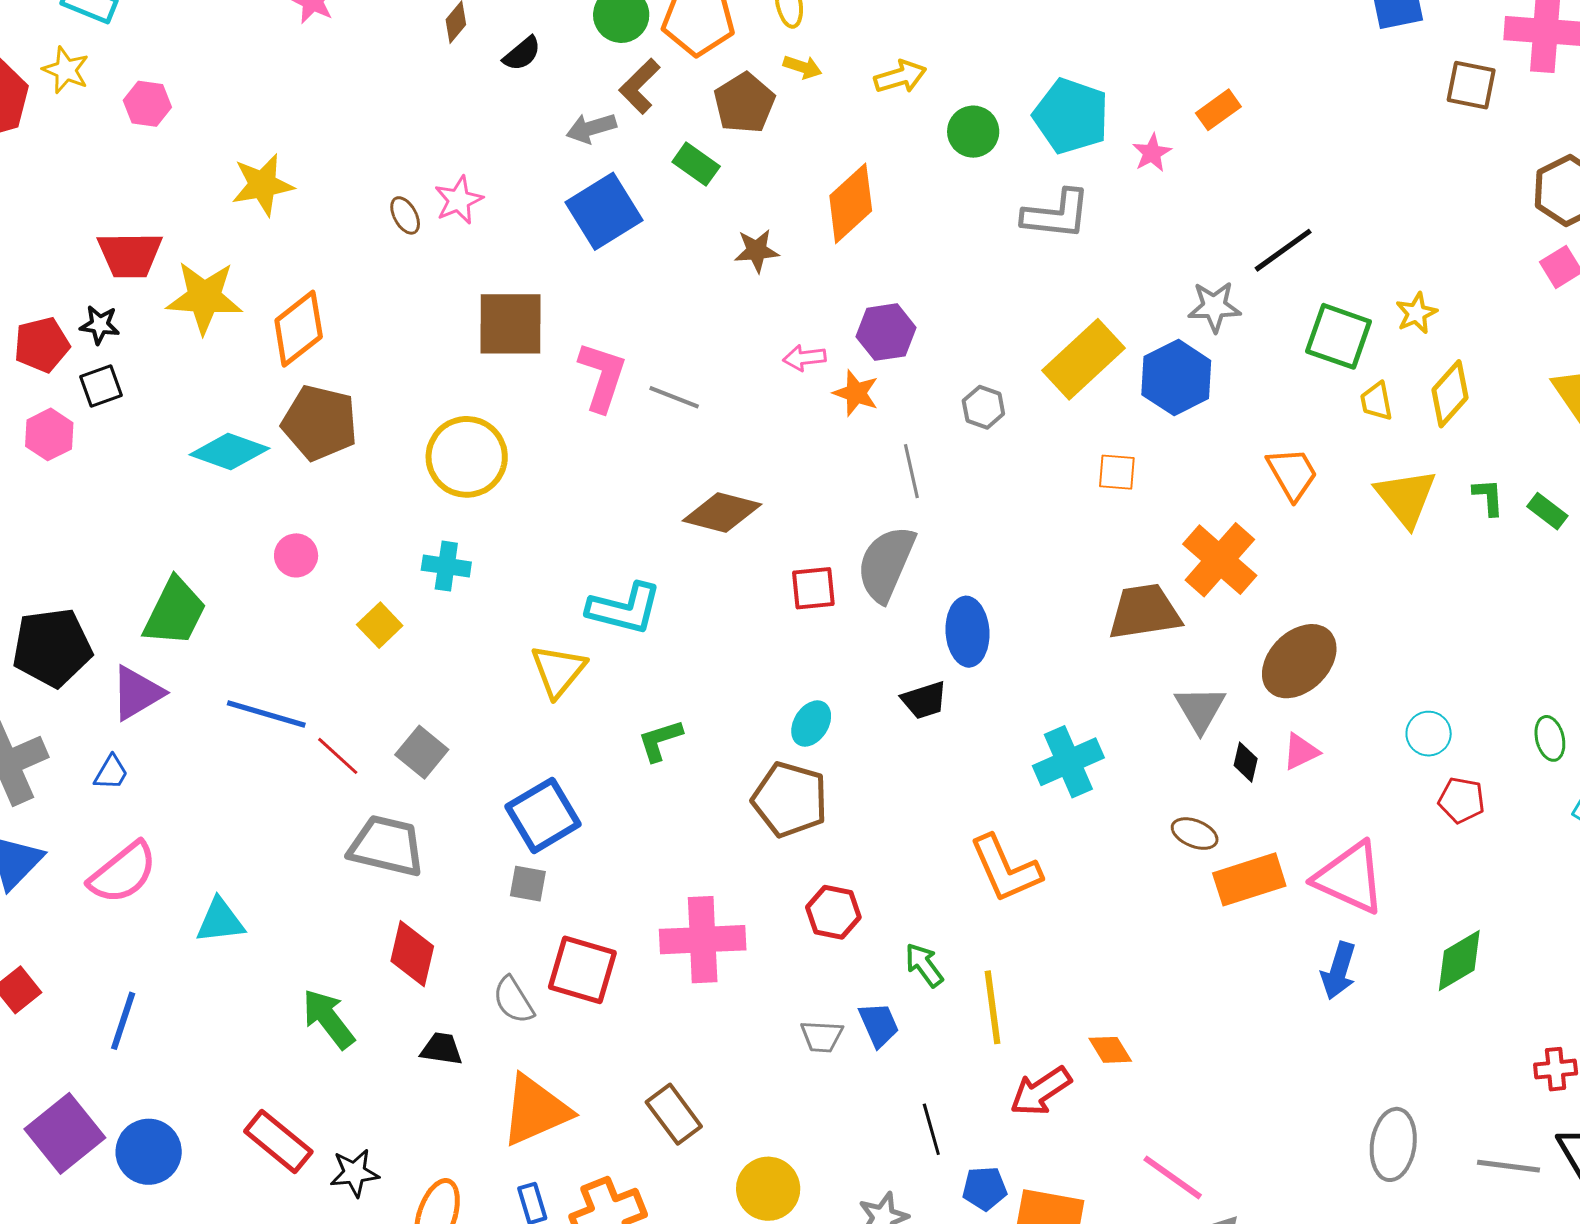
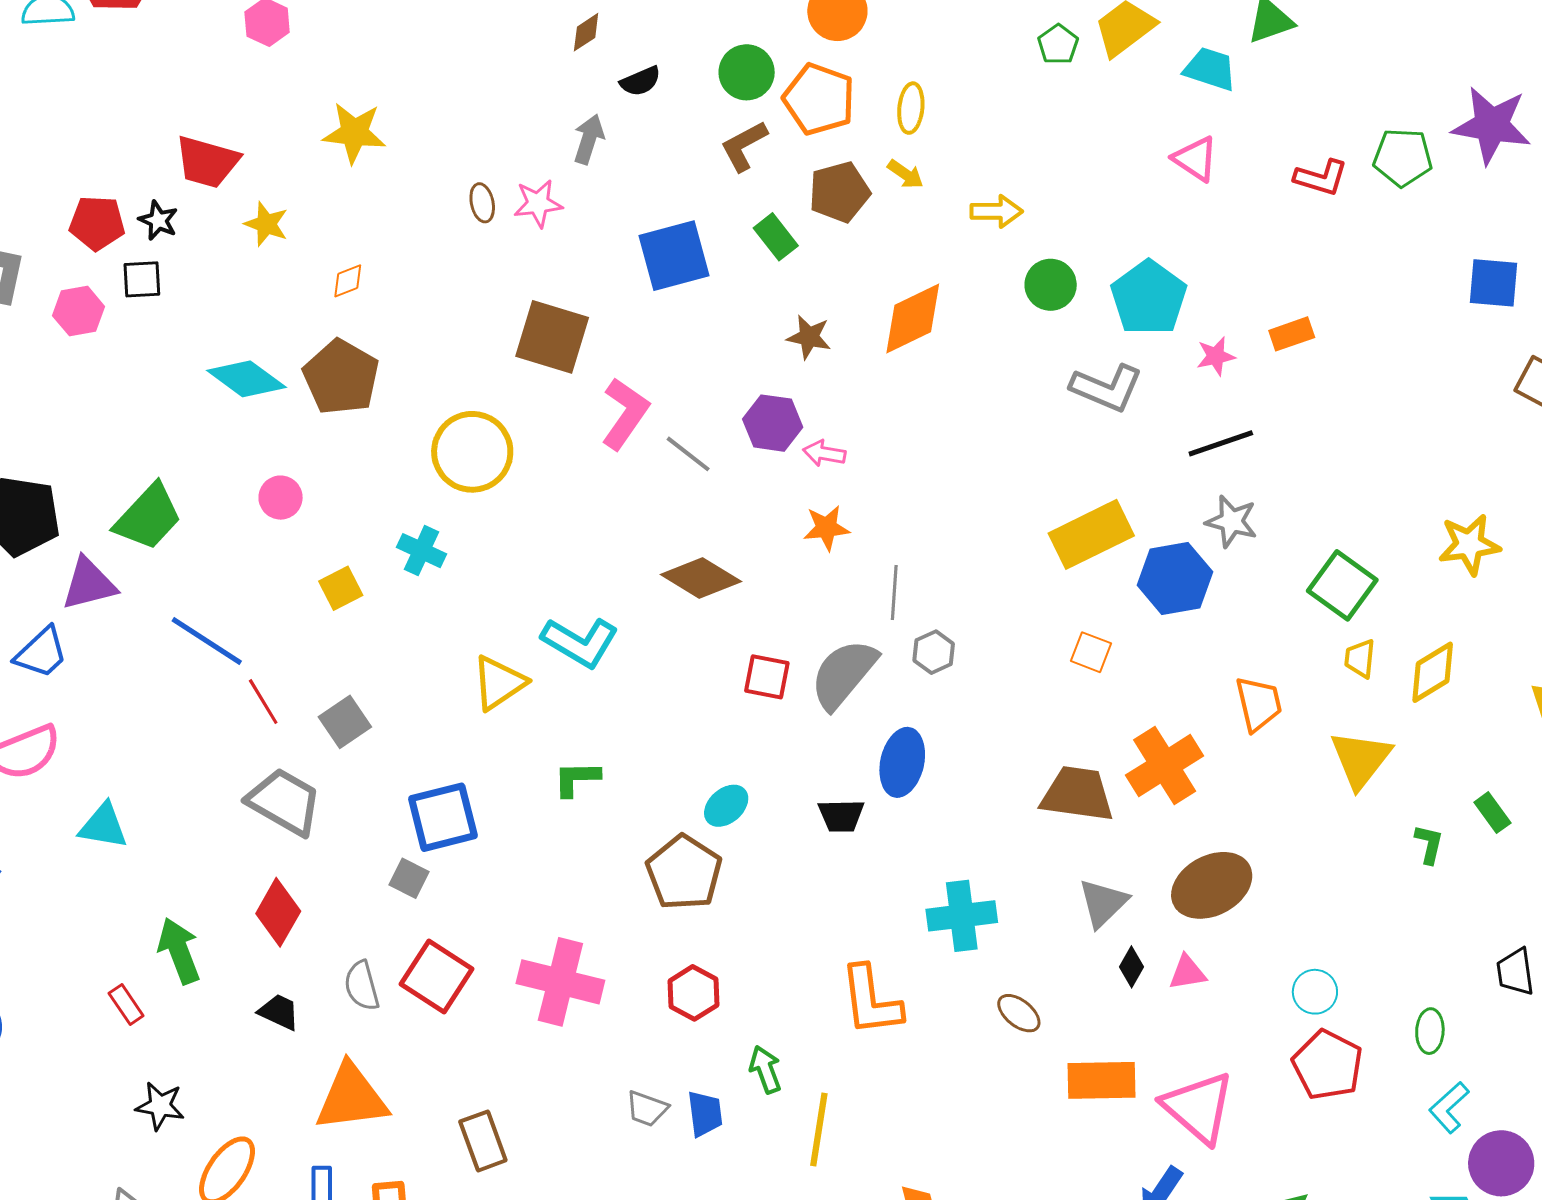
gray arrow: (591, 128) -> (589, 139), moved, turned 108
black line: (1283, 250) -> (1221, 443), moved
yellow star: (204, 297) -> (266, 224), size x0.6
yellow star: (1416, 313) -> (1469, 545), moved, size x1.5
orange diamond: (299, 329) -> (348, 281), size x0.5
purple hexagon: (886, 332) -> (773, 423), moved
orange star: (856, 393) -> (826, 528), moved, turned 30
gray hexagon: (983, 407) -> (934, 652), moved
green L-shape: (1488, 497) -> (1429, 844), moved
blue trapezoid: (111, 773) -> (41, 653), size x1.5
red pentagon: (1462, 800) -> (1328, 1065), size x1.5
brown ellipse: (1195, 834) -> (1019, 1013), moved
red rectangle: (278, 1142) -> (126, 1005), moved, size x0.6

